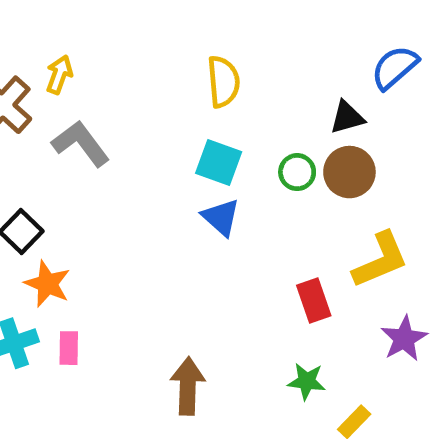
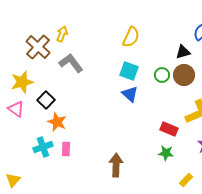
yellow semicircle: (223, 82) -> (131, 37), turned 30
red rectangle: (314, 300) -> (169, 129), turned -48
green star: (307, 381) -> (166, 153), moved

